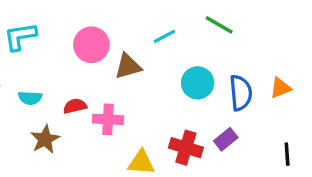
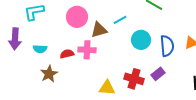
cyan line: (164, 36) -> (120, 20), moved
pink cross: (108, 119) -> (87, 50), moved

